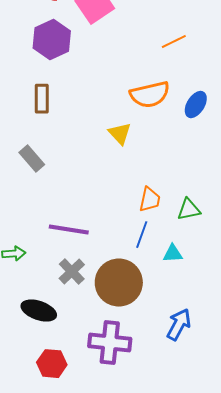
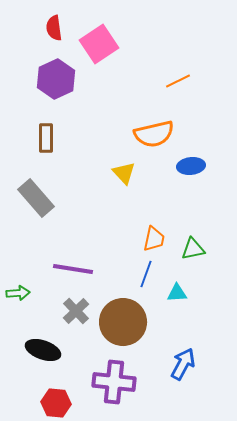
blue ellipse: (196, 105) -> (191, 166), moved, turned 52
gray rectangle: (32, 159) -> (36, 198), size x1.4

